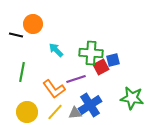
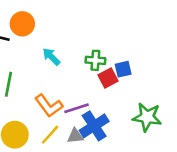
green cross: (91, 53) -> (95, 60), size x0.7
purple line: (76, 79) -> (76, 108), moved

